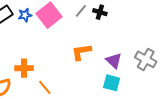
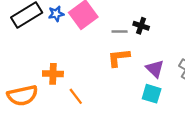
gray line: (81, 11) -> (120, 32), moved, turned 48
black cross: (100, 12) -> (141, 26), moved

